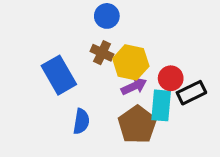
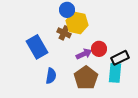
yellow hexagon: (131, 62) -> (77, 23), moved
red circle: (171, 78) -> (99, 49), moved
cyan rectangle: (161, 105) -> (115, 73), moved

